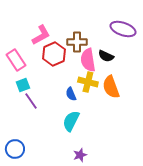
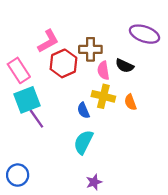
pink semicircle: (88, 60) -> (103, 70), size x0.7
cyan square: (23, 85) -> (27, 100), size x1.6
orange semicircle: (111, 87) -> (130, 102), size x0.6

